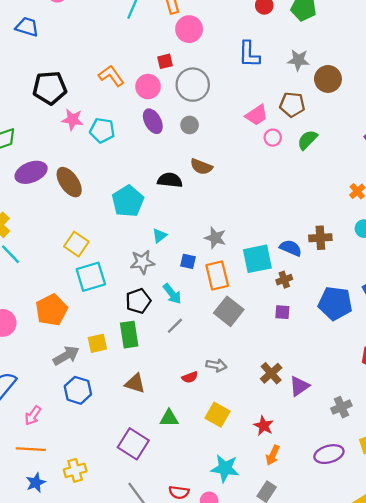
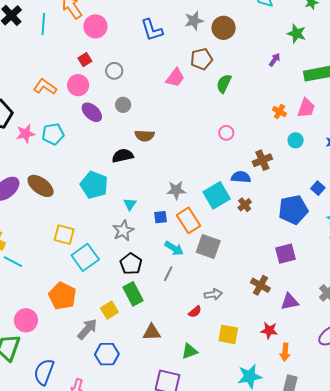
gray circle: (193, 85) -> (114, 71), size x0.6
pink circle: (273, 138) -> (226, 133), moved
cyan arrow: (172, 294) -> (174, 248), moved
purple square: (282, 312) -> (285, 254), moved, size x1.5
purple triangle: (299, 386) -> (290, 302), moved, turned 42

